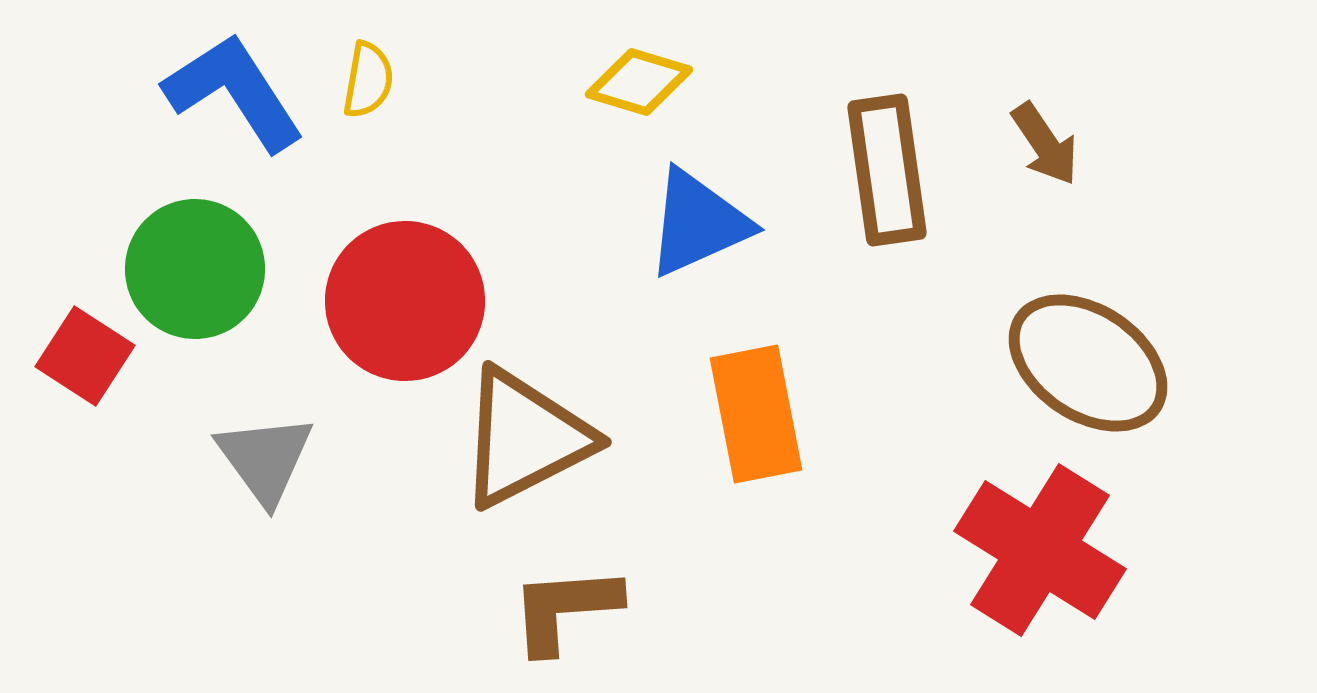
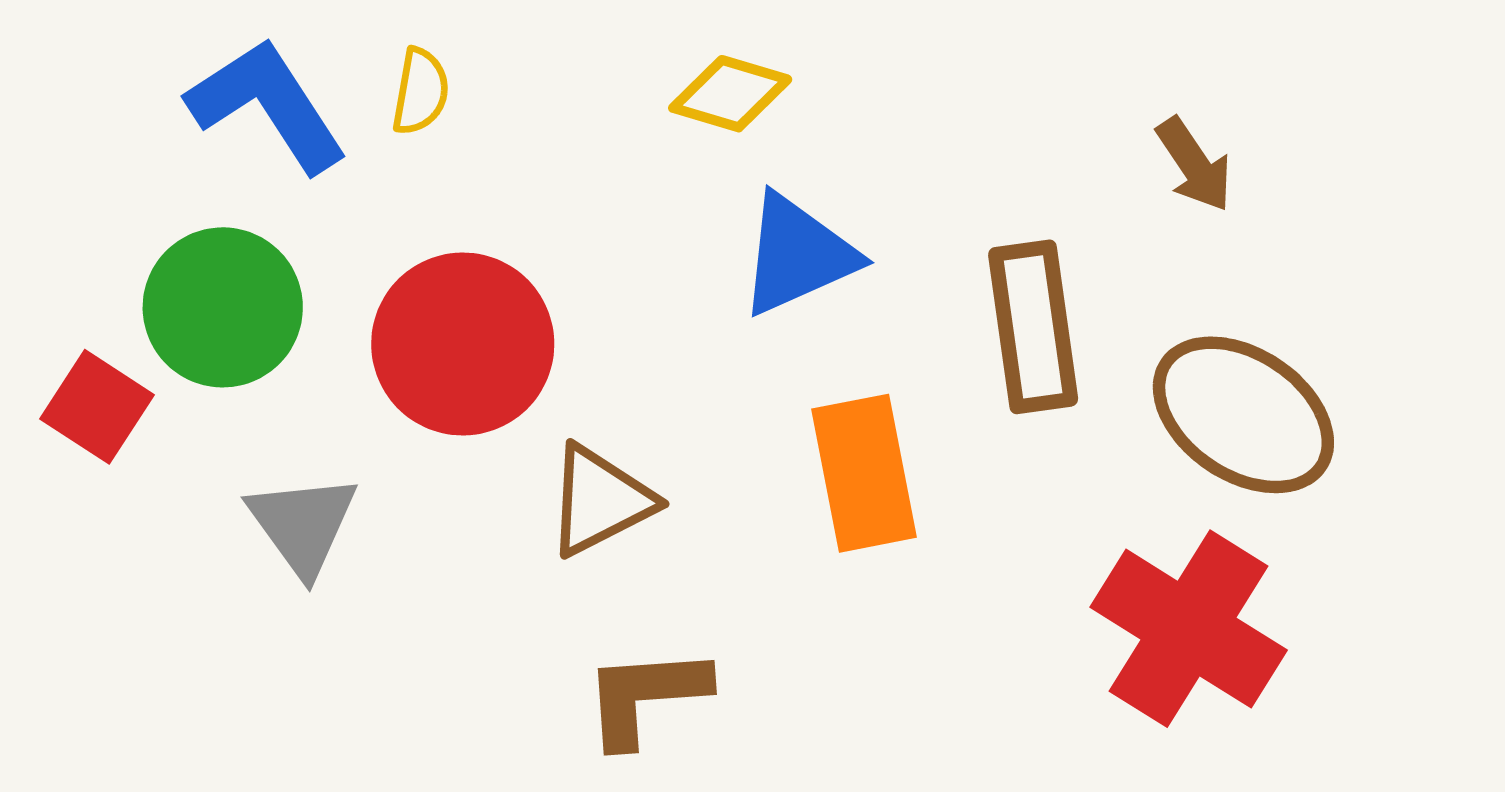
brown rectangle: (887, 170) -> (1033, 327), moved
brown triangle: (525, 438) -> (600, 501), size x0.7

